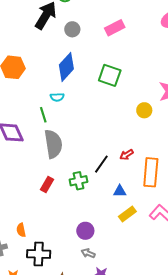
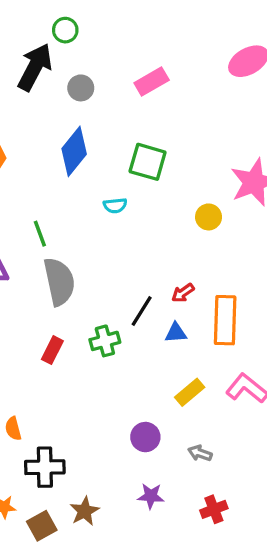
cyan semicircle: (57, 97) -> (115, 206), moved
blue triangle: (120, 191) -> (176, 333), moved
purple circle: (85, 231) -> (145, 437), moved
gray arrow: (88, 253) -> (200, 453), moved

